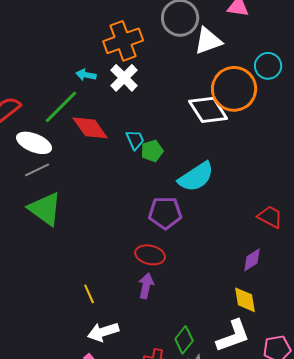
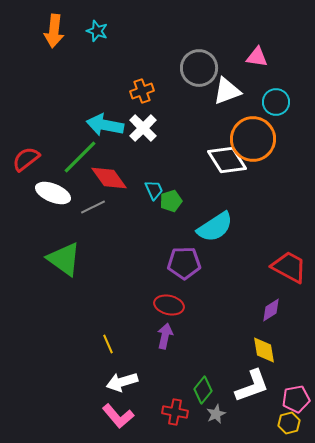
orange cross: (123, 41) -> (142, 91), size x0.6
cyan circle: (268, 66) -> (276, 102), moved
cyan arrow: (86, 75) -> (105, 125), size x1.8
gray line: (37, 170) -> (93, 207), moved
red trapezoid: (270, 217) -> (289, 267), size x1.4

